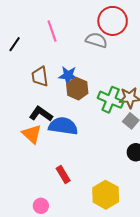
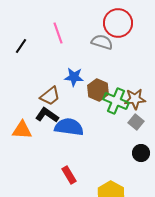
brown trapezoid: (40, 76) -> (50, 96), moved, turned -120
brown hexagon: (77, 89) -> (98, 90), moved
orange triangle: (32, 134) -> (22, 130), moved, turned -40

